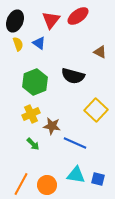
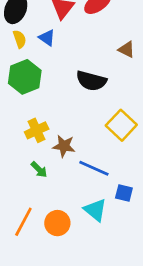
green hexagon: (35, 82) -> (25, 77), moved
cyan triangle: (76, 175) -> (95, 210), turned 30
blue square: (98, 179) -> (124, 193), moved

